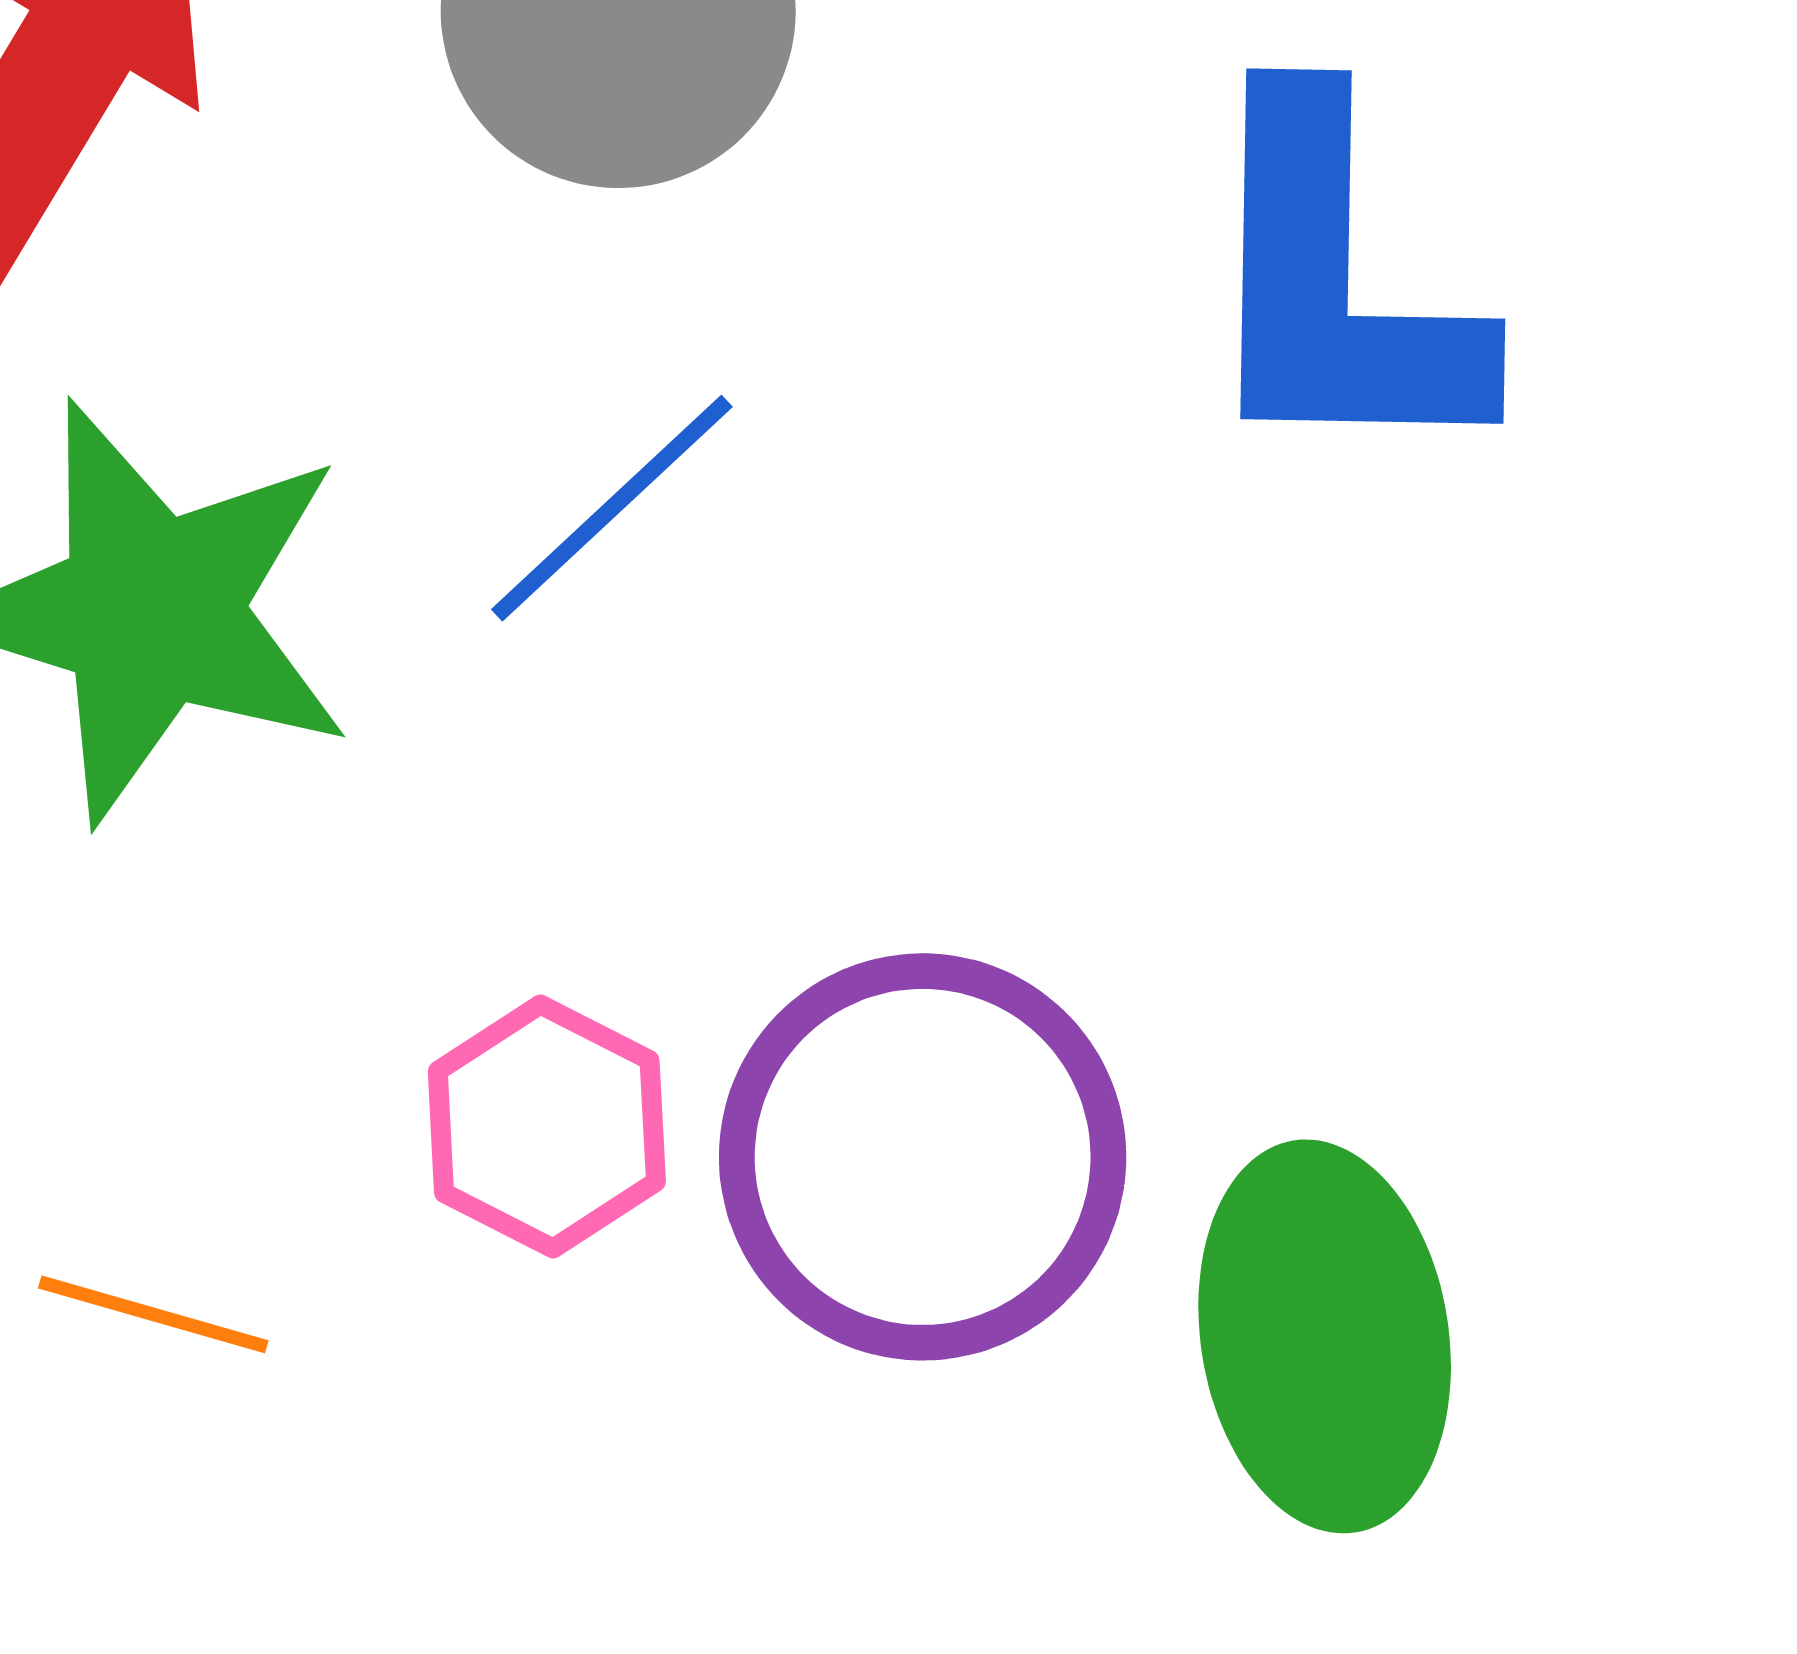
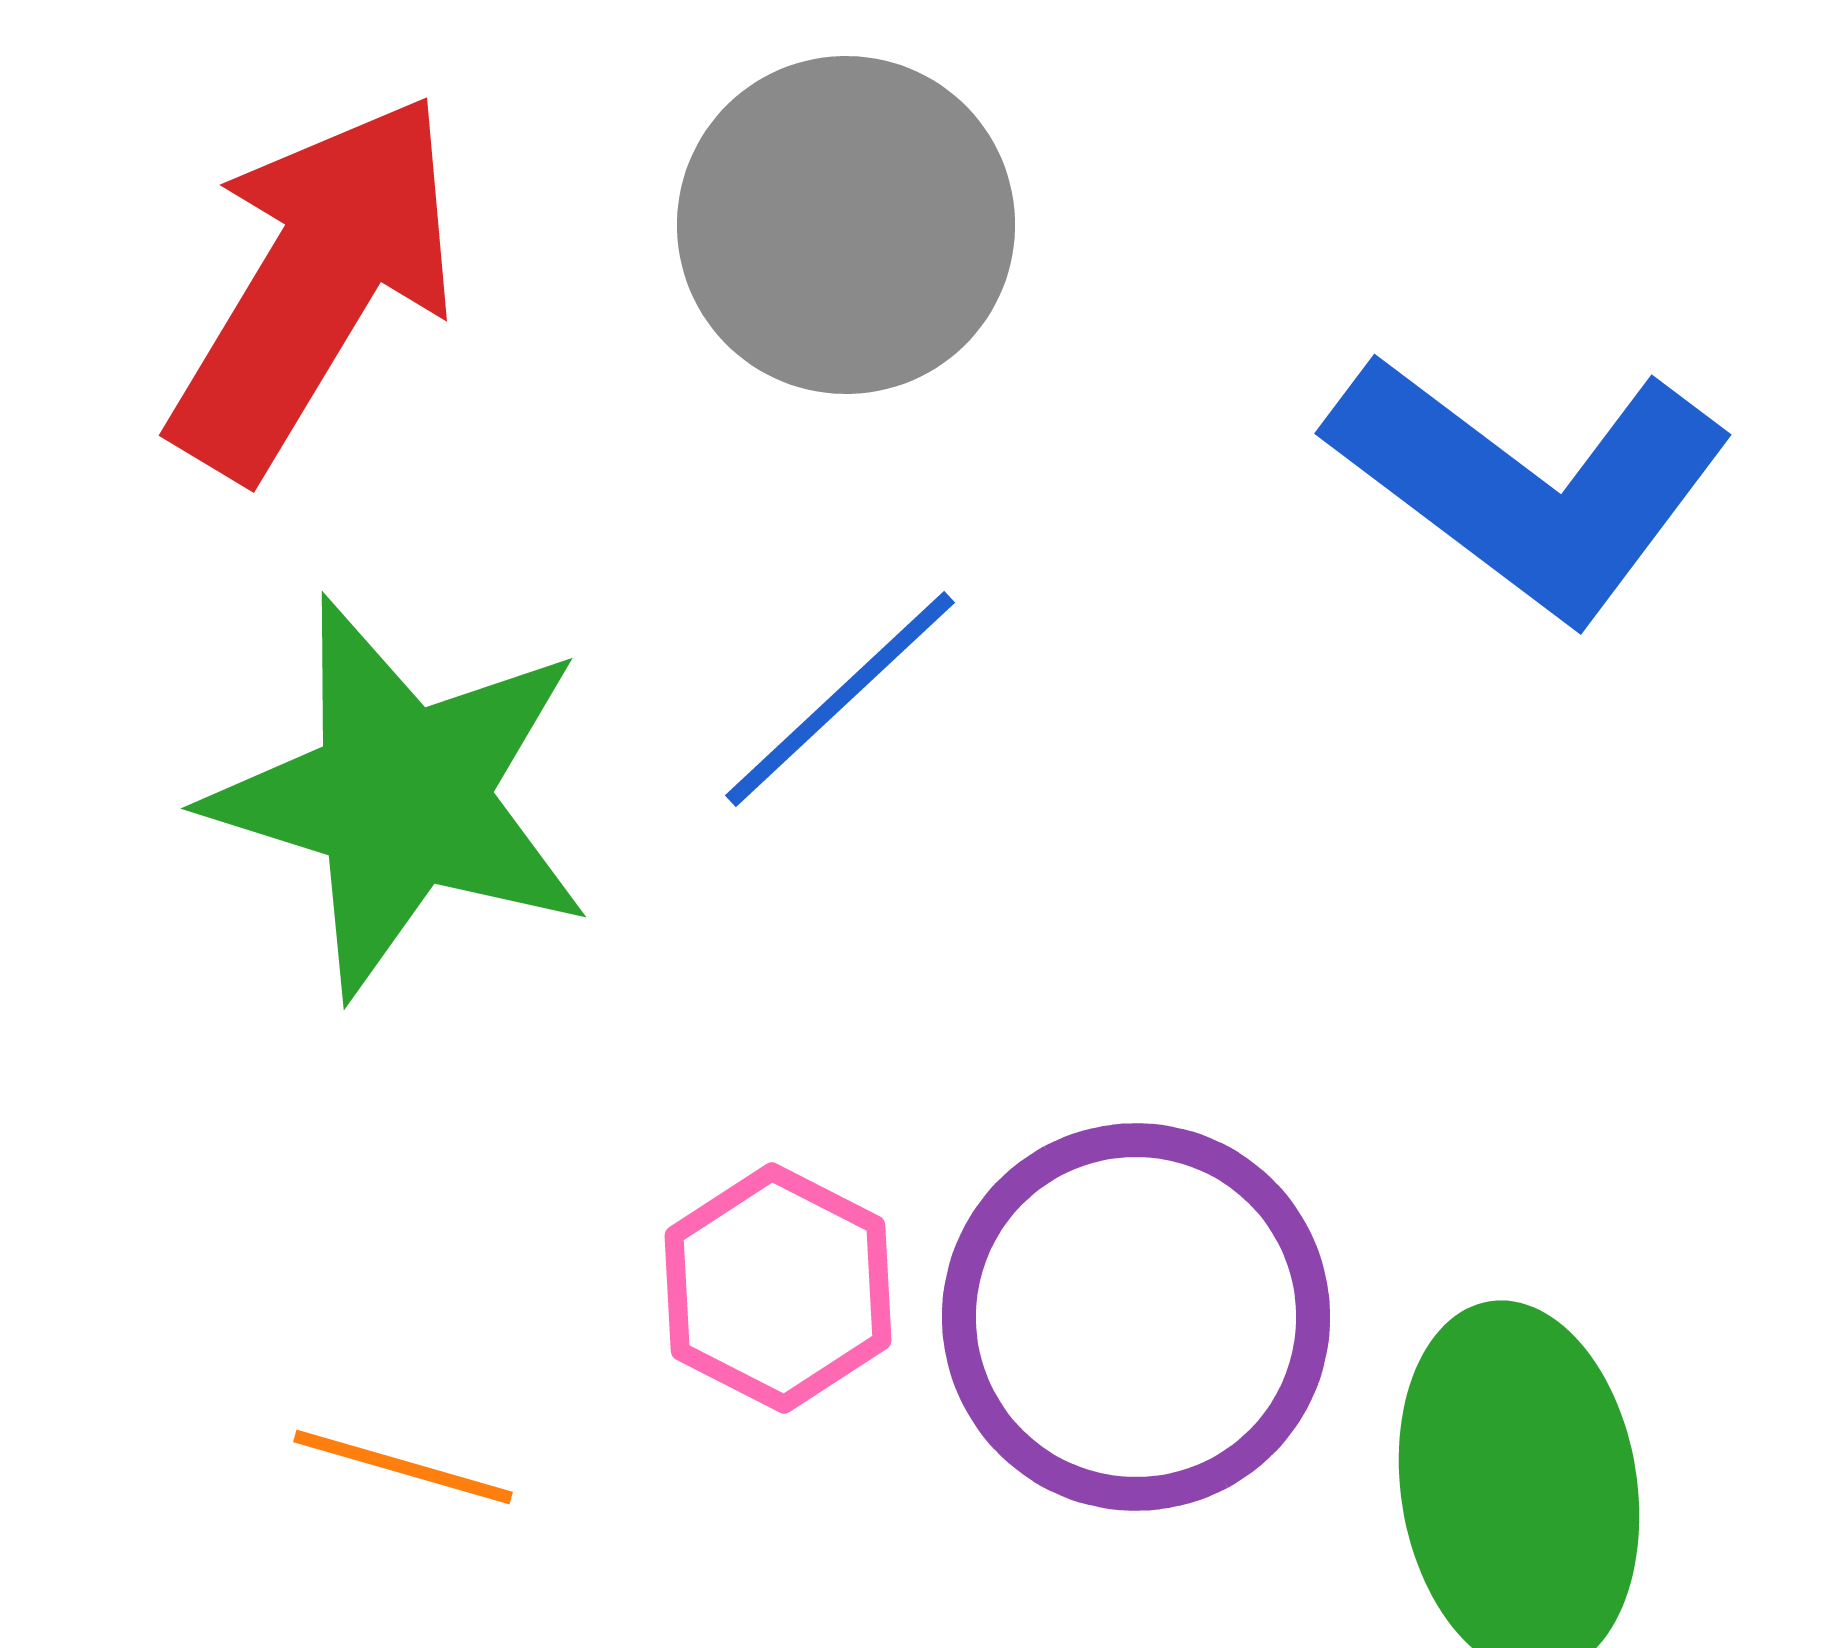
blue L-shape: (1336, 284) -> (1530, 485), turned -54

